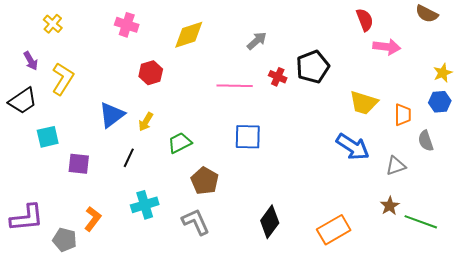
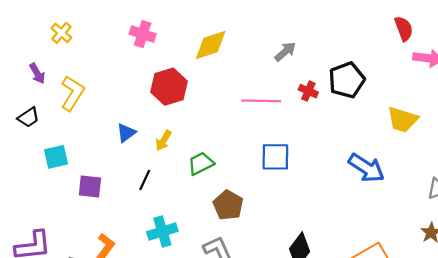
red hexagon: (151, 73) -> (169, 87), size x1.4
black trapezoid: (23, 101) -> (29, 117), size x0.7
blue triangle: (112, 115) -> (126, 133), size x0.7
blue arrow: (353, 147) -> (366, 168), moved

